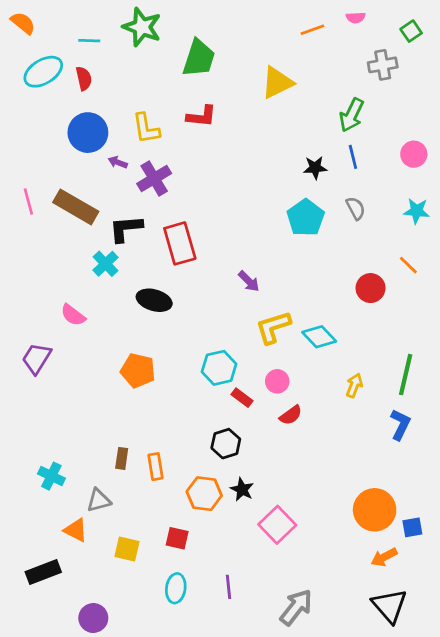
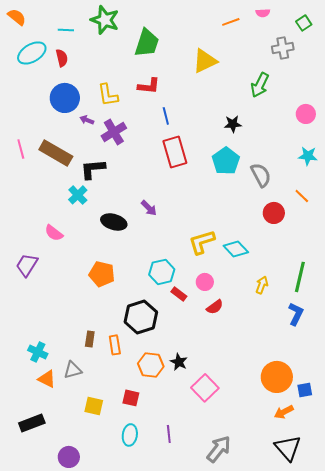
blue line: (353, 157) -> (166, 116), moved
gray semicircle: (356, 208) -> (261, 175), moved, size x1.4
red rectangle: (180, 243) -> (175, 152), moved
purple arrow: (249, 281) -> (149, 208), moved
black hexagon: (226, 444) -> (141, 317), moved, size x1.5
orange triangle: (76, 530) -> (47, 379), moved

